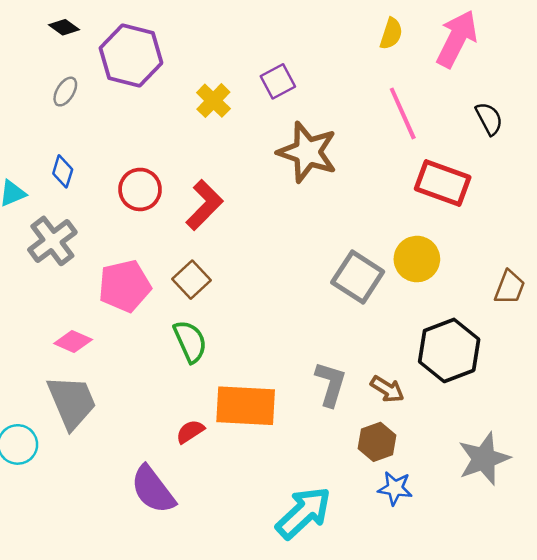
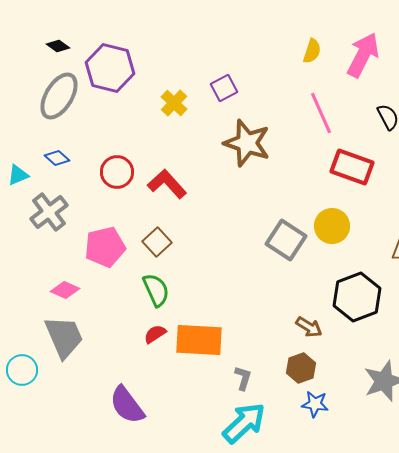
gray ellipse: (65, 92) -> (59, 96), size x2.0
blue diamond: (63, 171) -> (57, 158), turned -65
red L-shape: (204, 205) -> (167, 184), turned -87
gray L-shape: (331, 384) -> (243, 378), moved, size x0.7
red semicircle: (190, 432) -> (155, 334), moved

